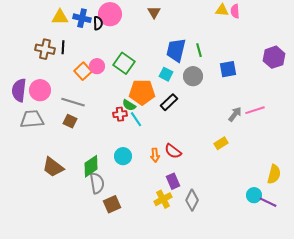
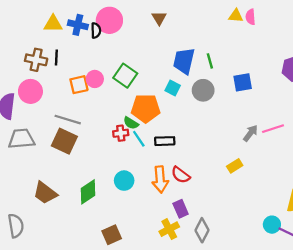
orange square: (83, 71) -> (79, 85), turned 30
pink circle: (40, 90) -> (30, 91), moved
black rectangle: (169, 102) -> (165, 141), moved, turned 42
brown square: (70, 121) -> (64, 141), size x1.6
orange arrow: (155, 155) -> (160, 179), size x1.6
gray semicircle: (97, 183) -> (16, 226), moved

